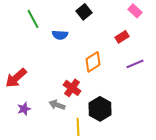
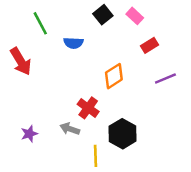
pink rectangle: (135, 11) -> (135, 16), moved
red arrow: (16, 78) -> (21, 61), moved, turned -80

